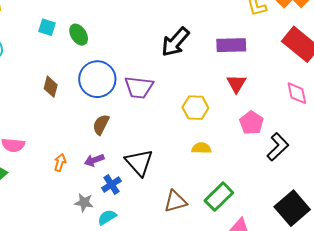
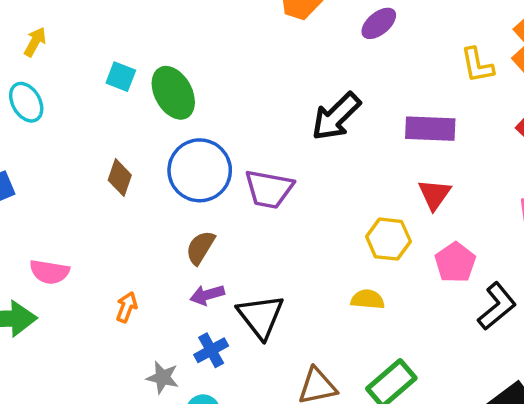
green ellipse: (79, 35) -> (173, 93), size x1.4
yellow hexagon: (195, 108) -> (388, 239), moved
purple arrow: (94, 160) -> (207, 295), moved

